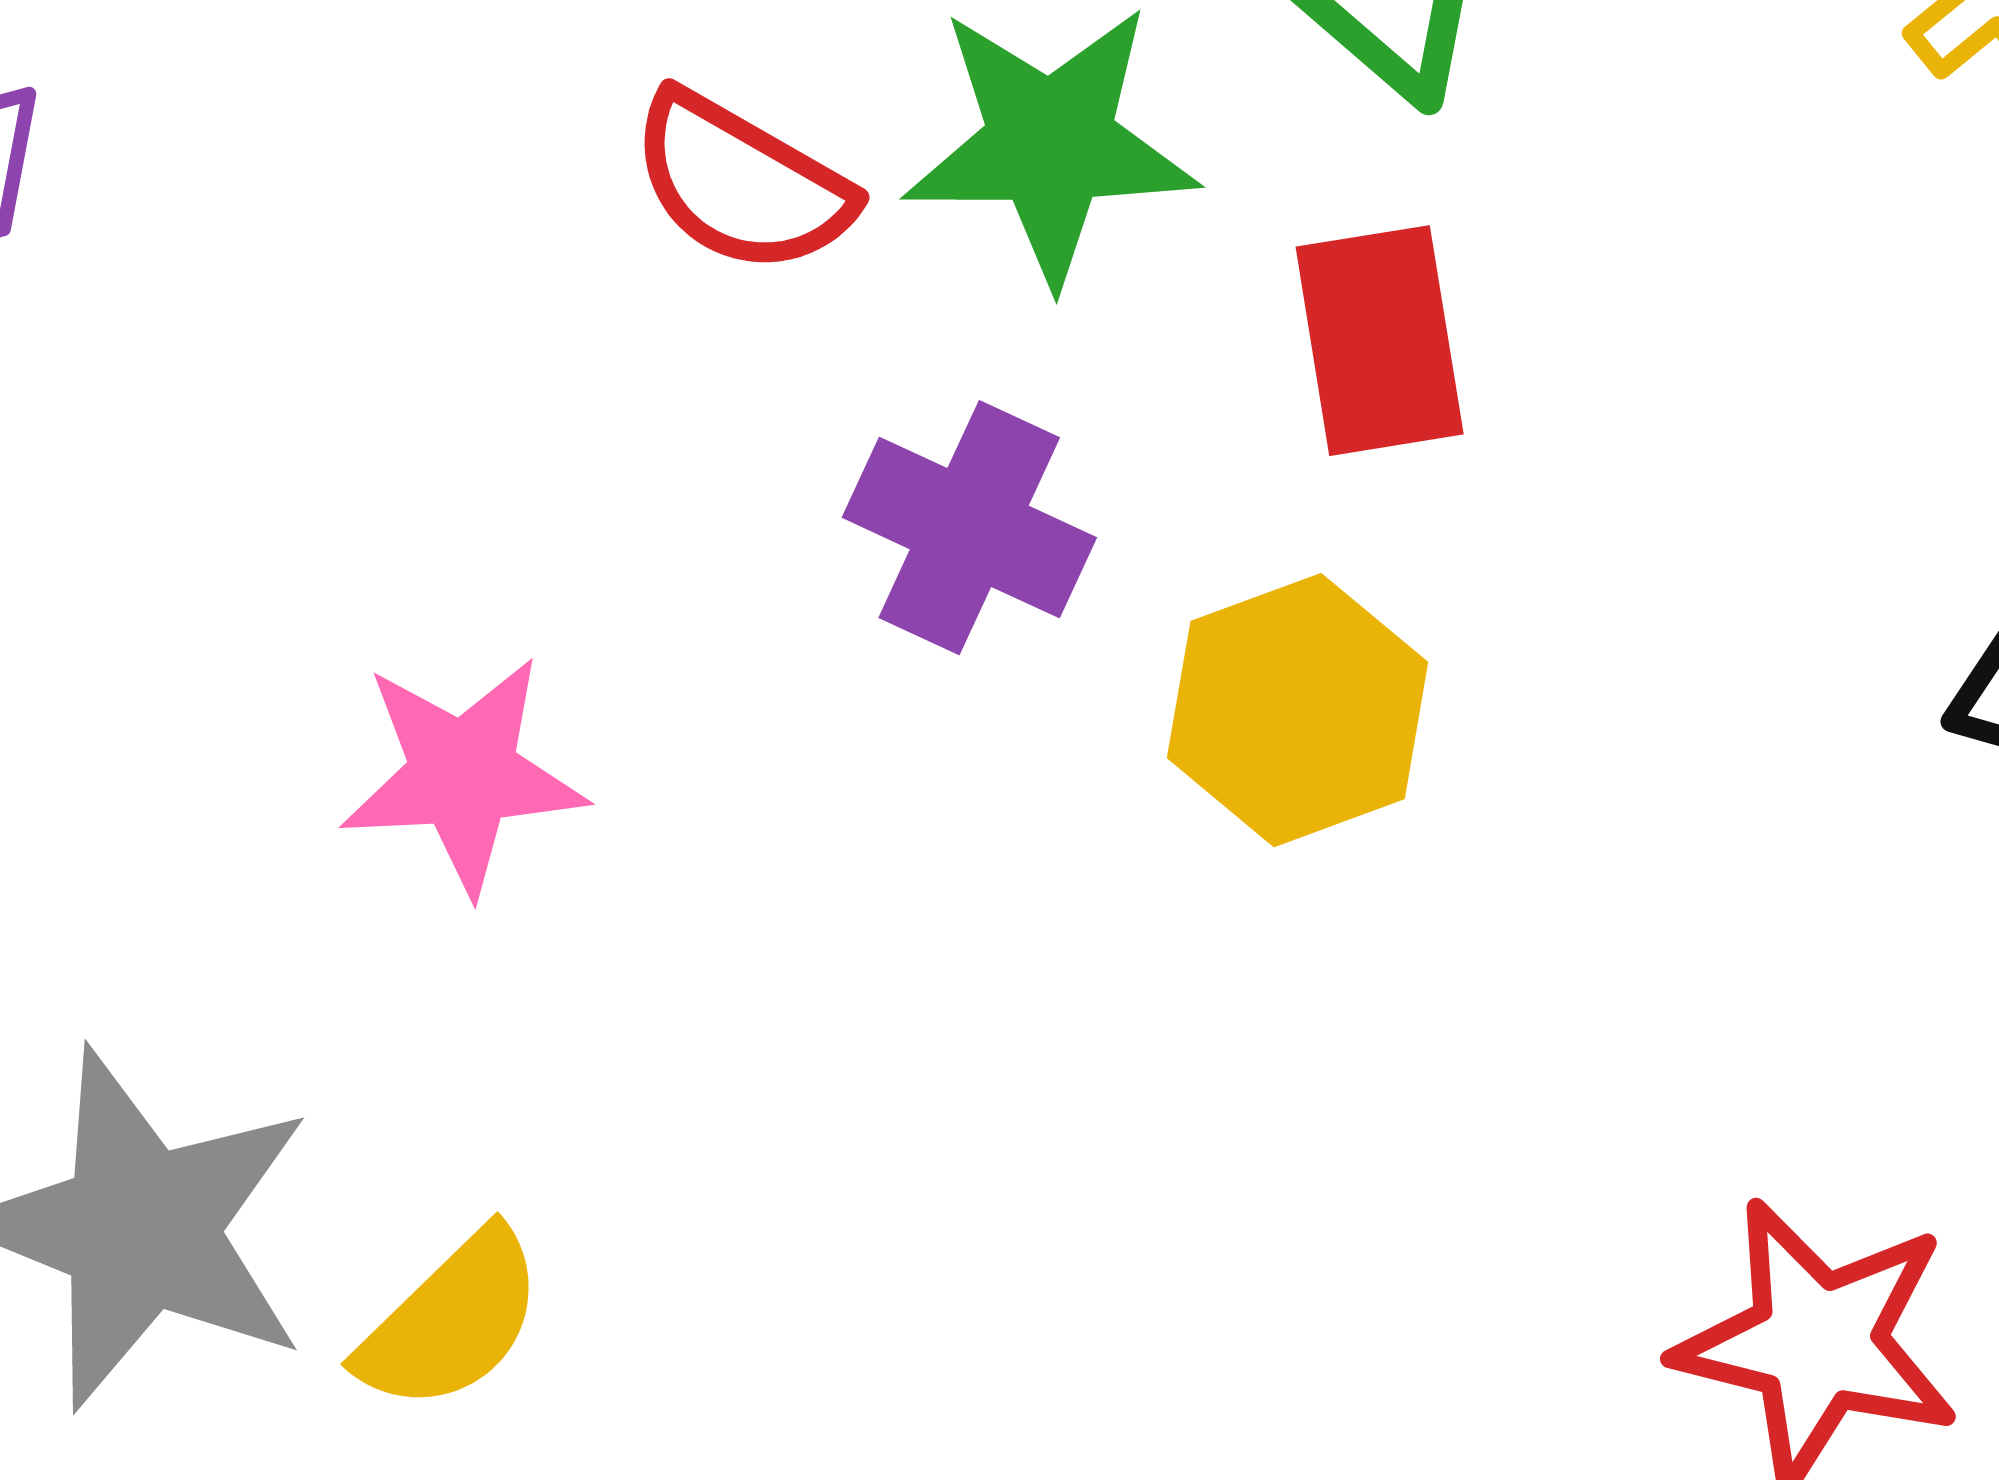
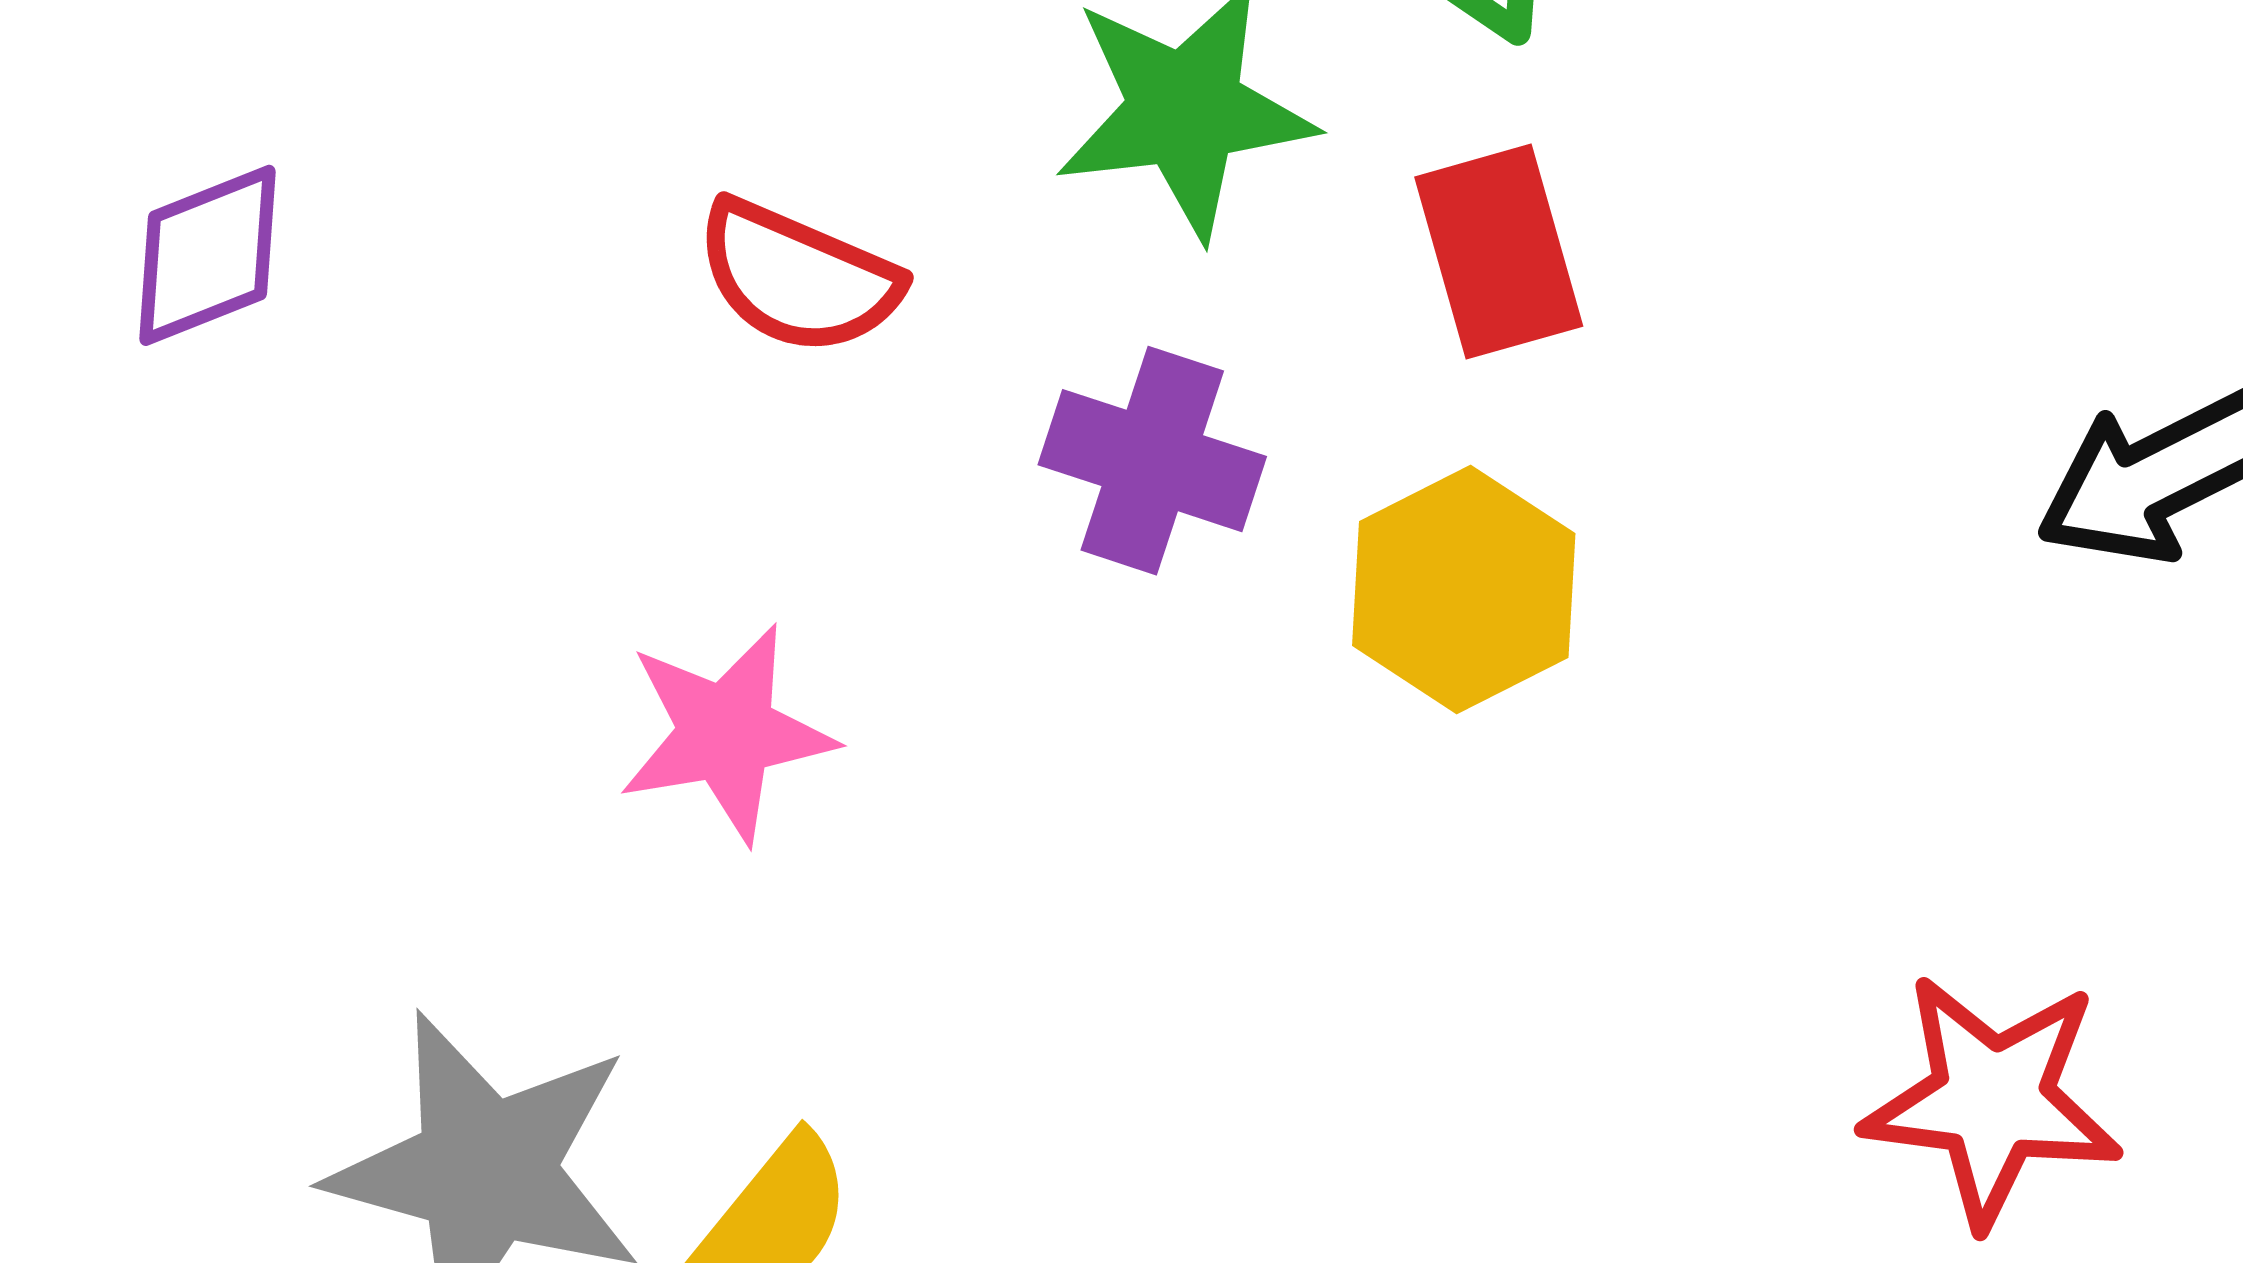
red semicircle: (741, 183) -> (798, 277), moved

